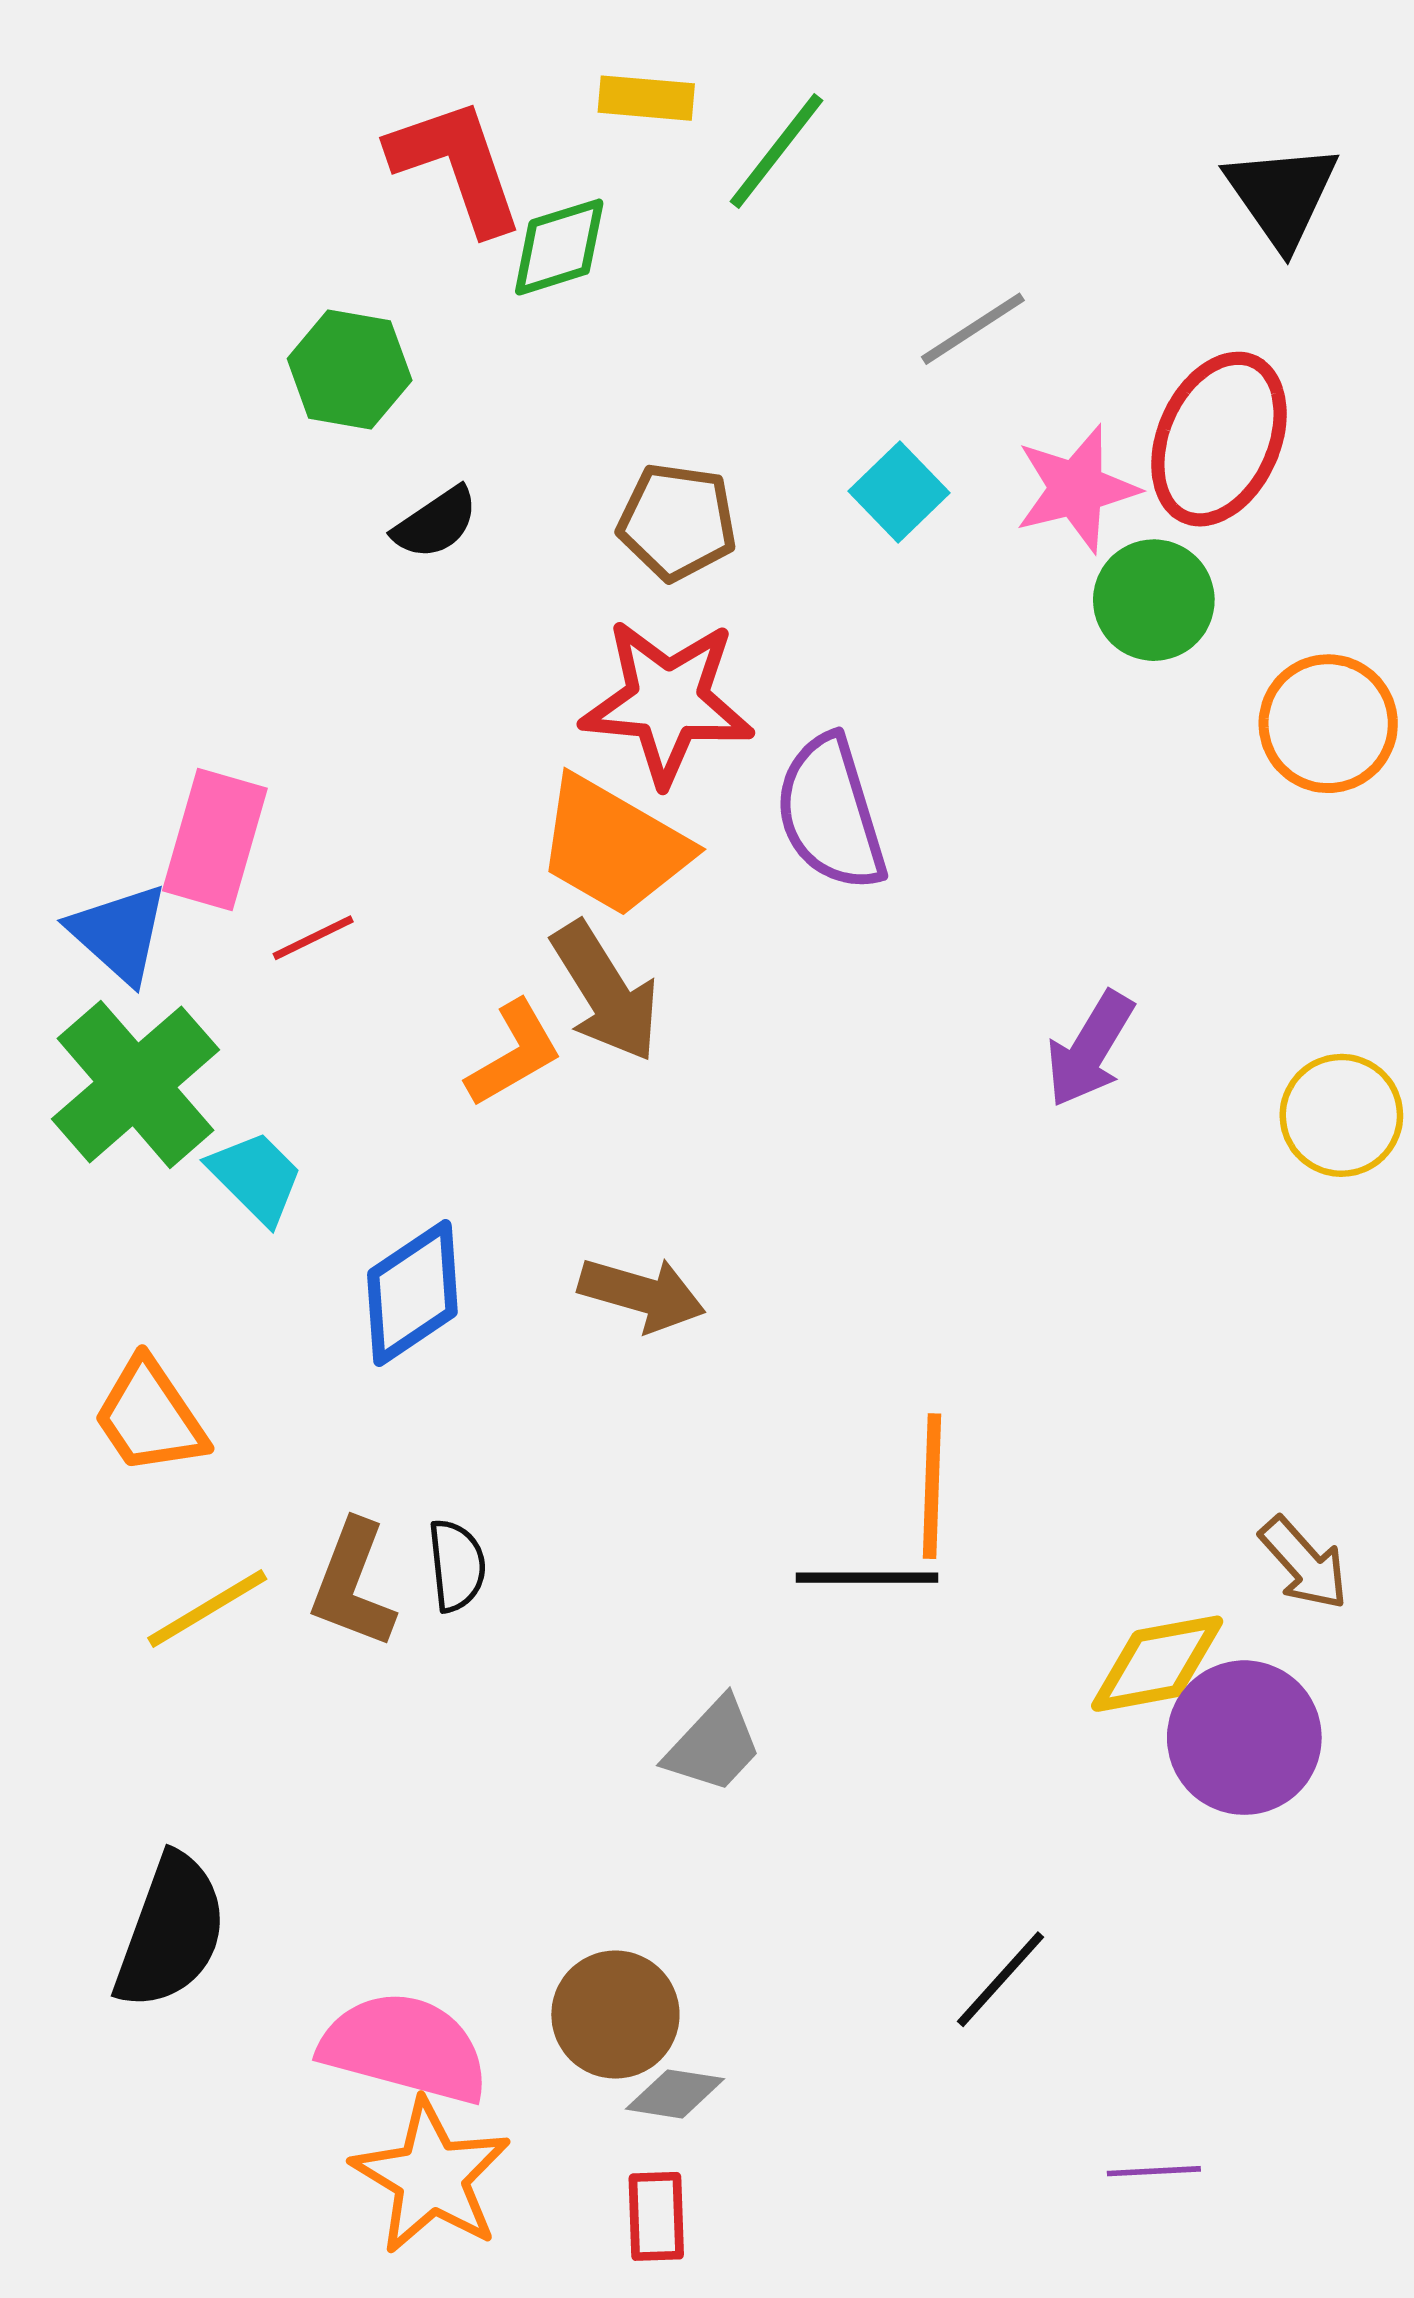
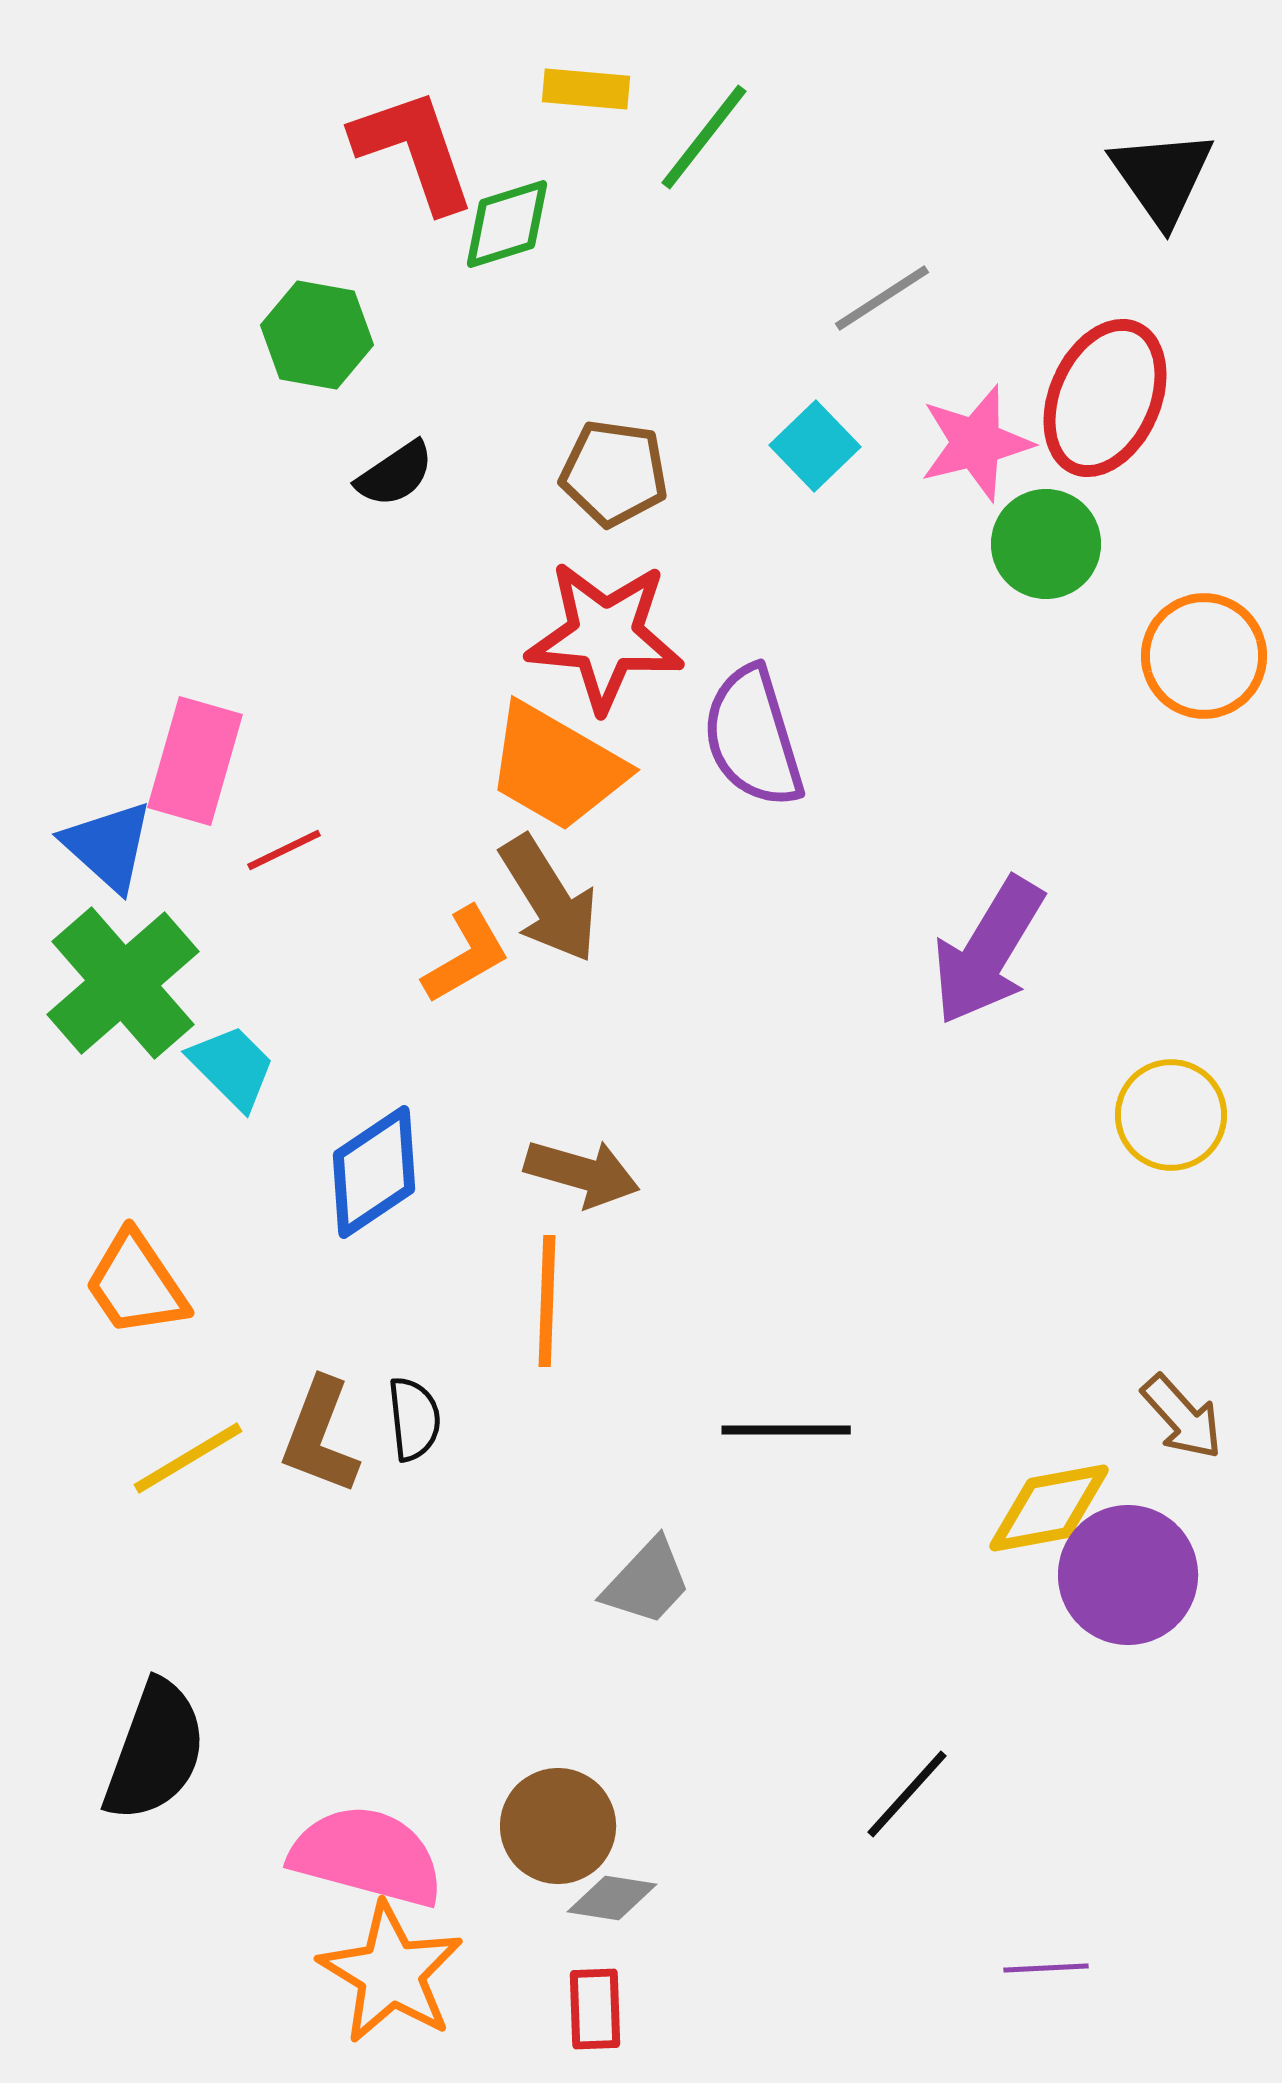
purple arrow: (1090, 1049) -> (988, 951), size x1.4
yellow circle: (1341, 1115) -> (1171, 1115), moved
orange line: (932, 1486) -> (547, 1301), moved

